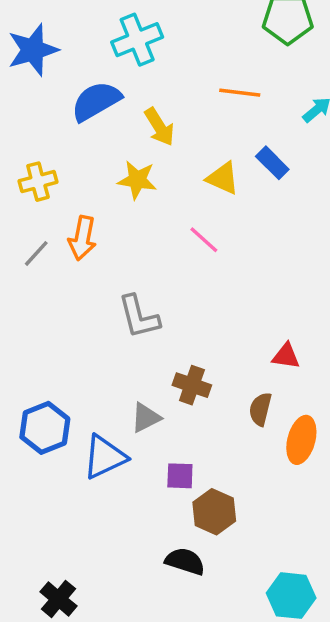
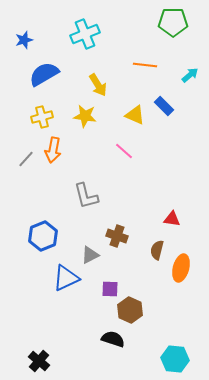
blue star: (33, 50) -> (24, 40), size x0.6
blue semicircle: (96, 101) -> (44, 74), moved
yellow cross: (38, 182) -> (42, 117), moved
blue hexagon: (45, 428) -> (43, 236), moved

